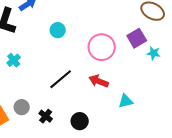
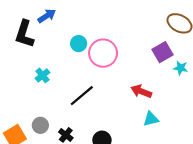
pink circle: (102, 47) -> (103, 53), moved
cyan cross: (14, 60) -> (42, 75), moved
red arrow: (99, 81) -> (141, 91), moved

